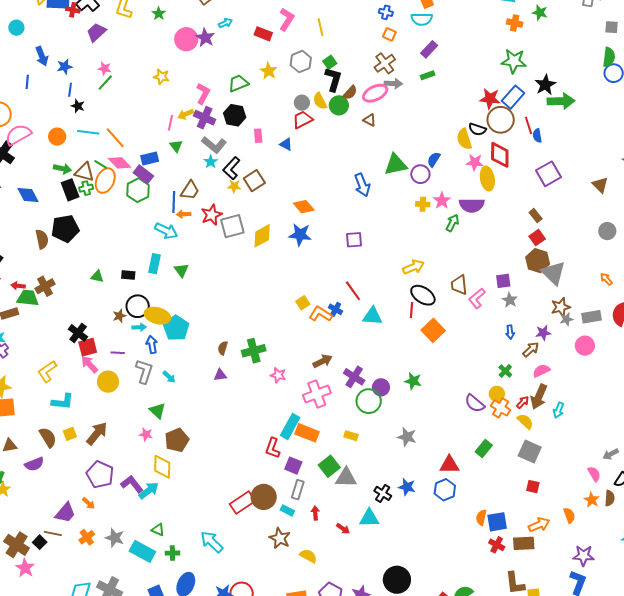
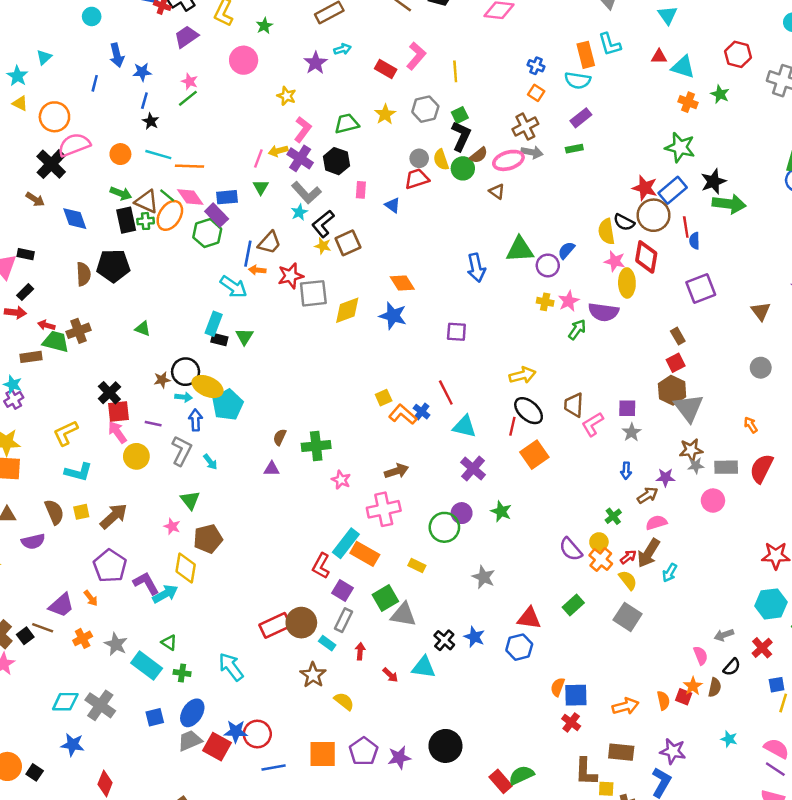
pink circle: (186, 39) -> (244, 60), moved
yellow star: (161, 77) -> (286, 96), moved
orange line: (115, 138) -> (189, 166), turned -55
black rectangle: (128, 275) -> (219, 339), moved
purple cross: (354, 377) -> (473, 468), moved
red square: (533, 487) -> (684, 697), moved
brown rectangle: (524, 543) -> (621, 752), moved

